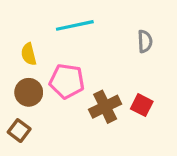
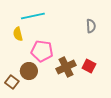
cyan line: (75, 25) -> (33, 16), moved
brown circle: (29, 92) -> (29, 71), moved

